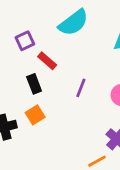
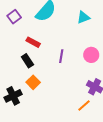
purple square: (25, 41) -> (14, 17), moved

